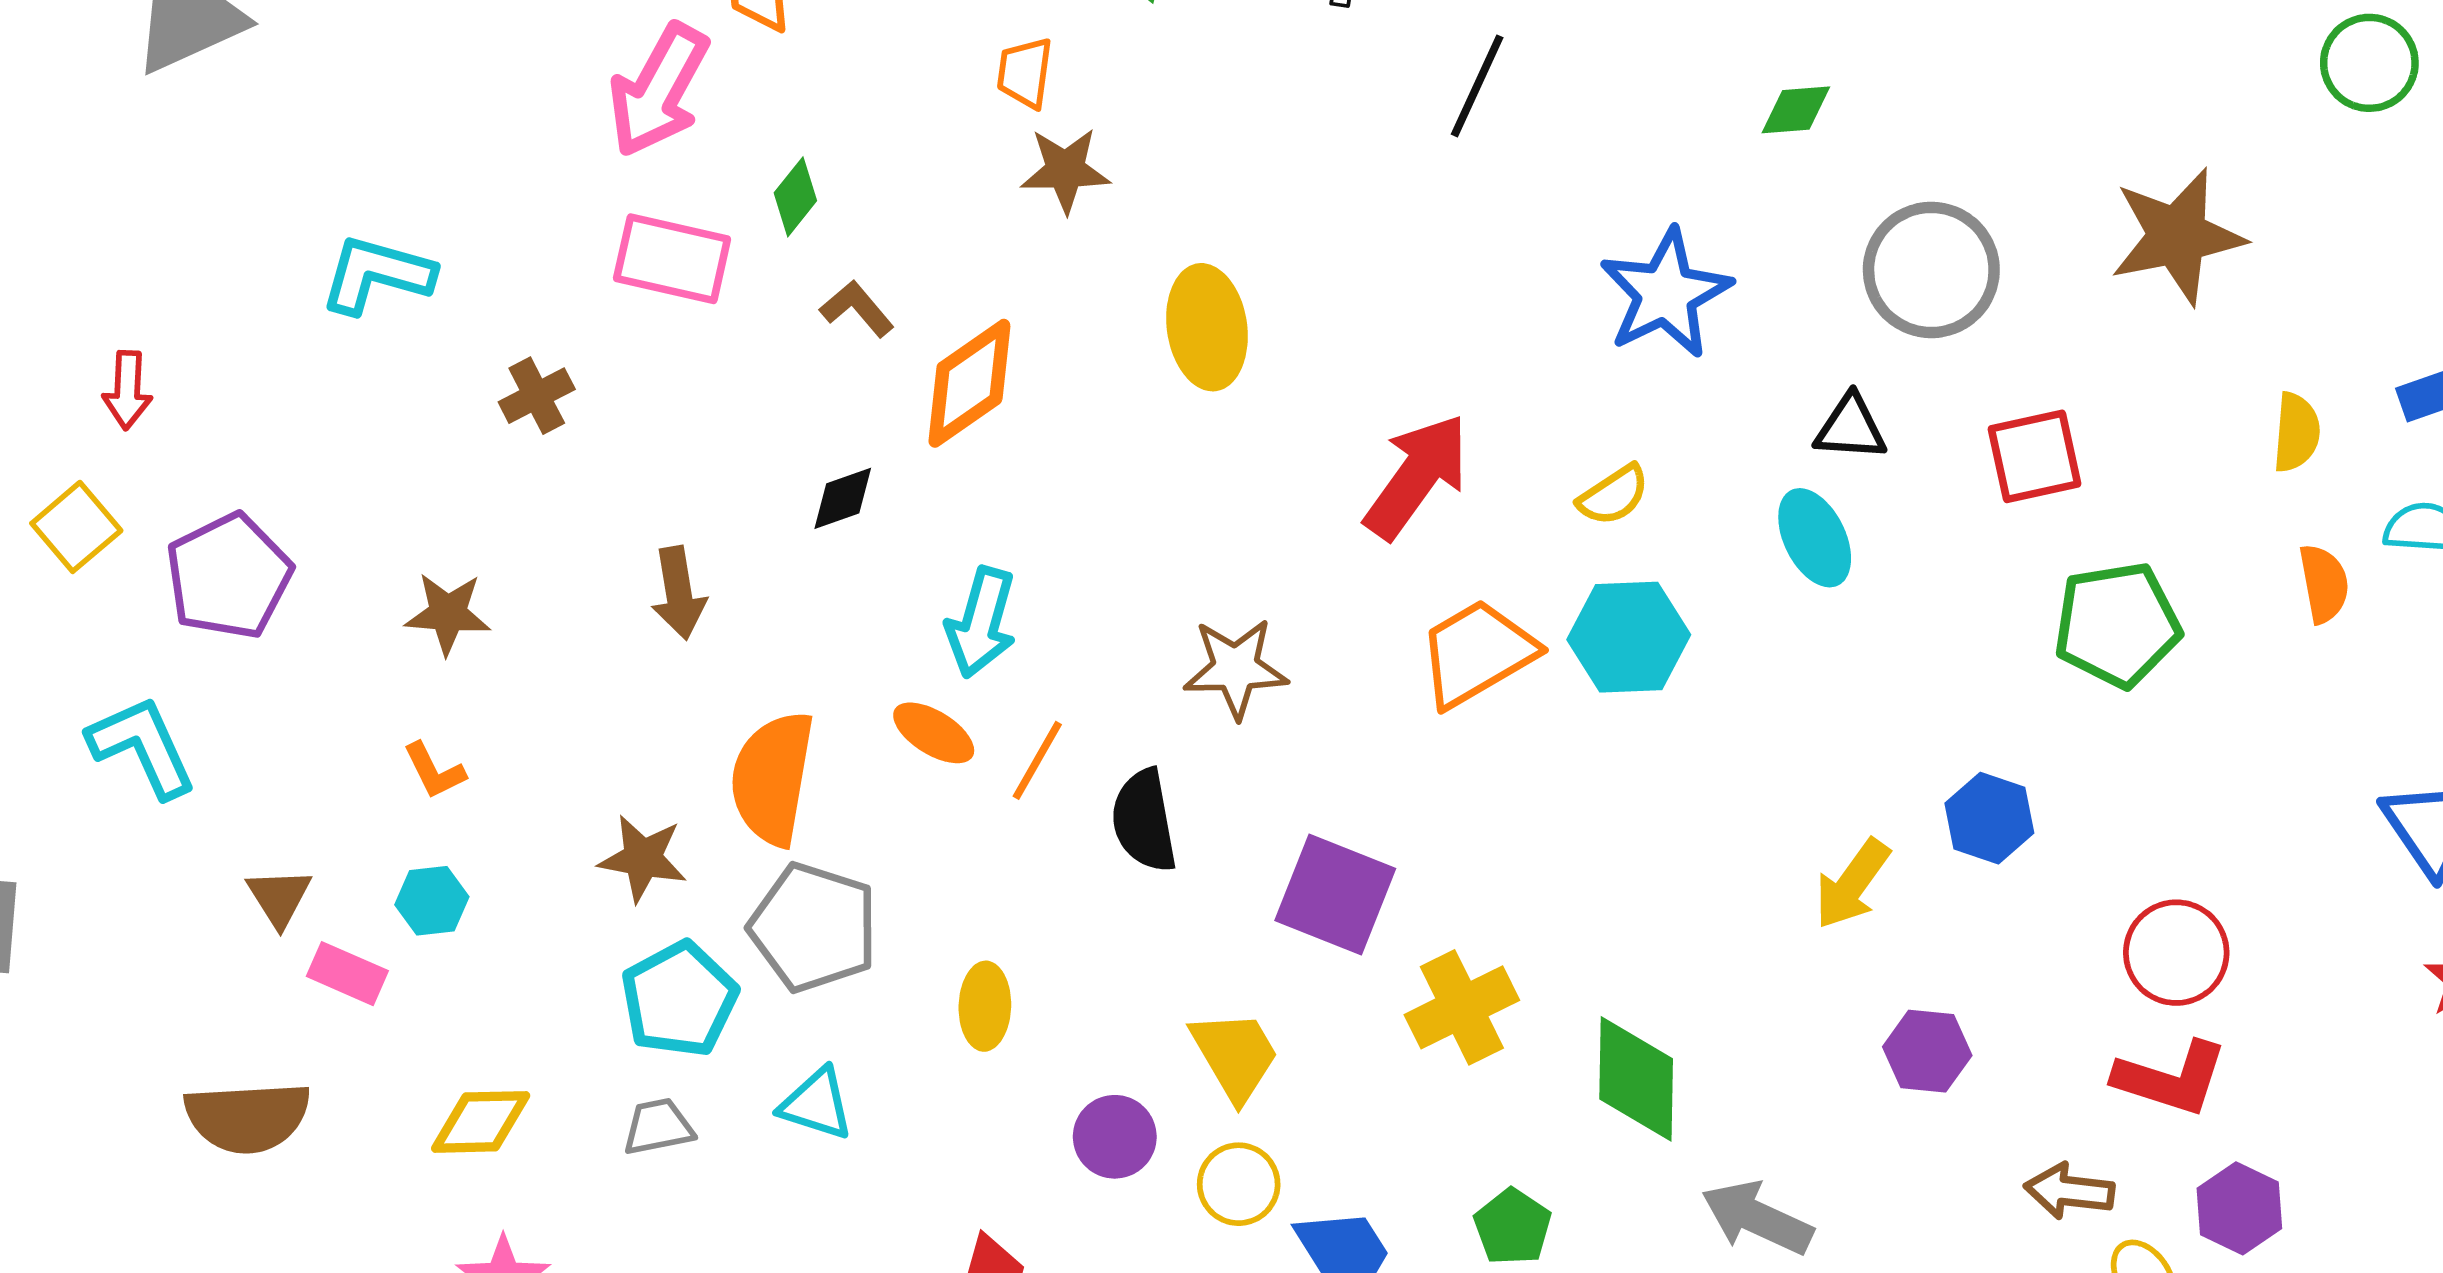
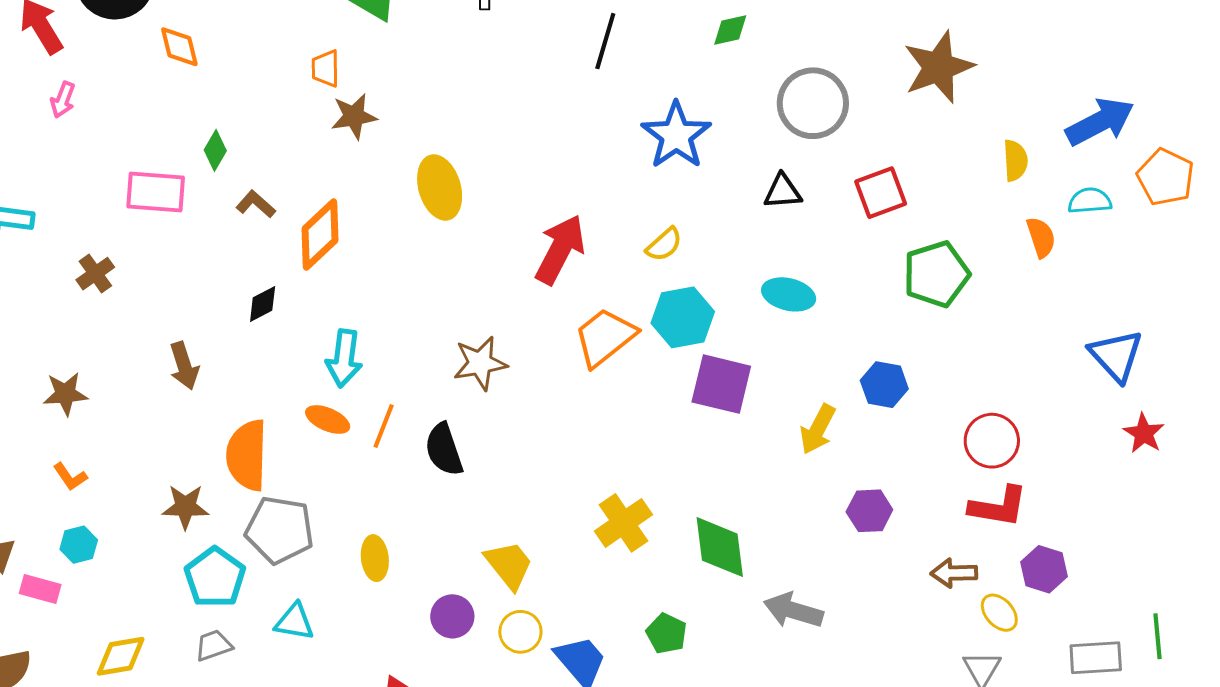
black line: (1477, 86) -> (605, 41), moved
pink arrow: (658, 90) -> (63, 100), moved, size x0.5
cyan ellipse: (1815, 538) -> (789, 294), moved, turned -42
purple square: (1335, 894) -> (721, 384), moved

